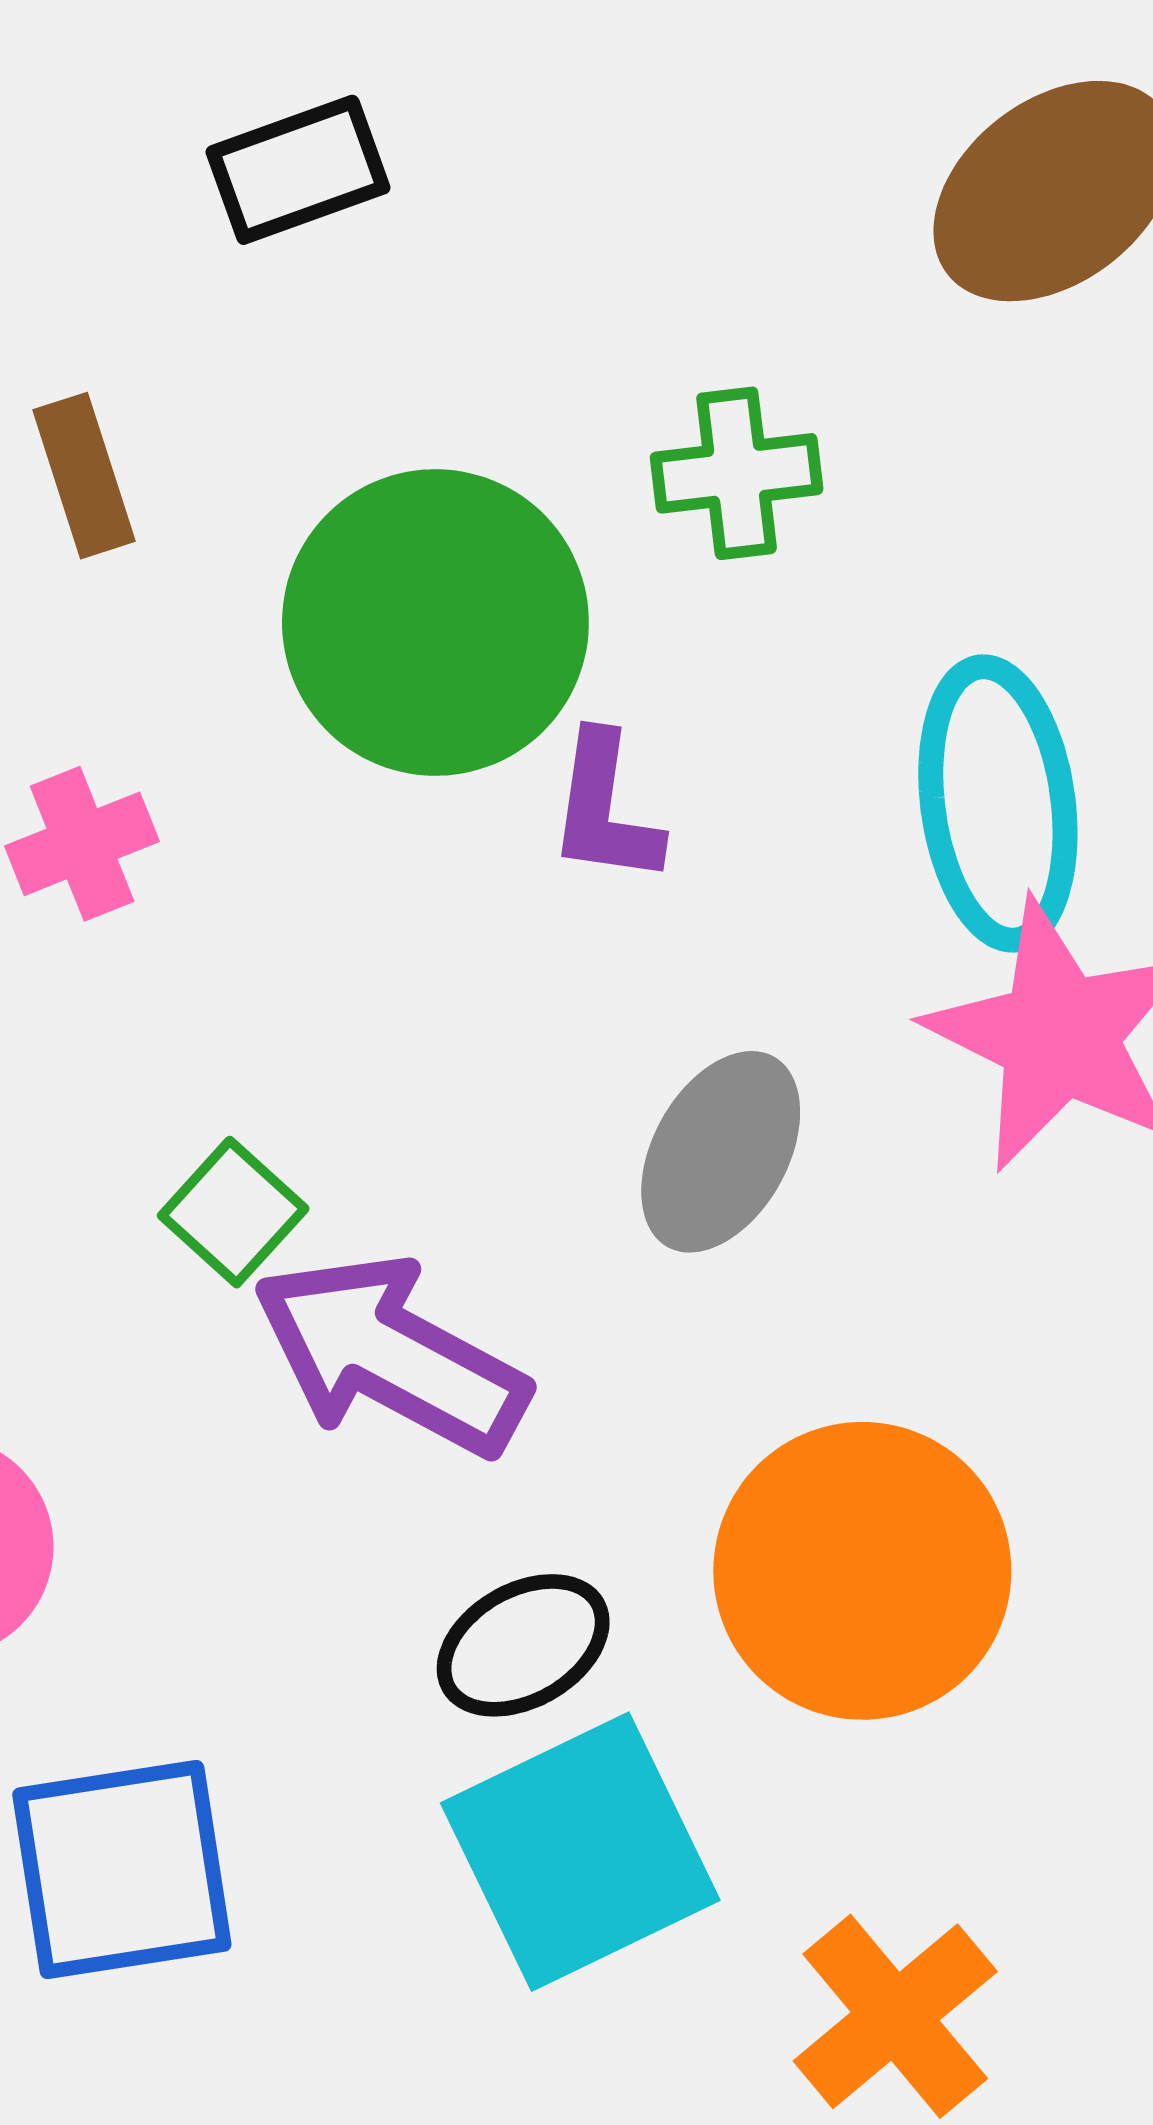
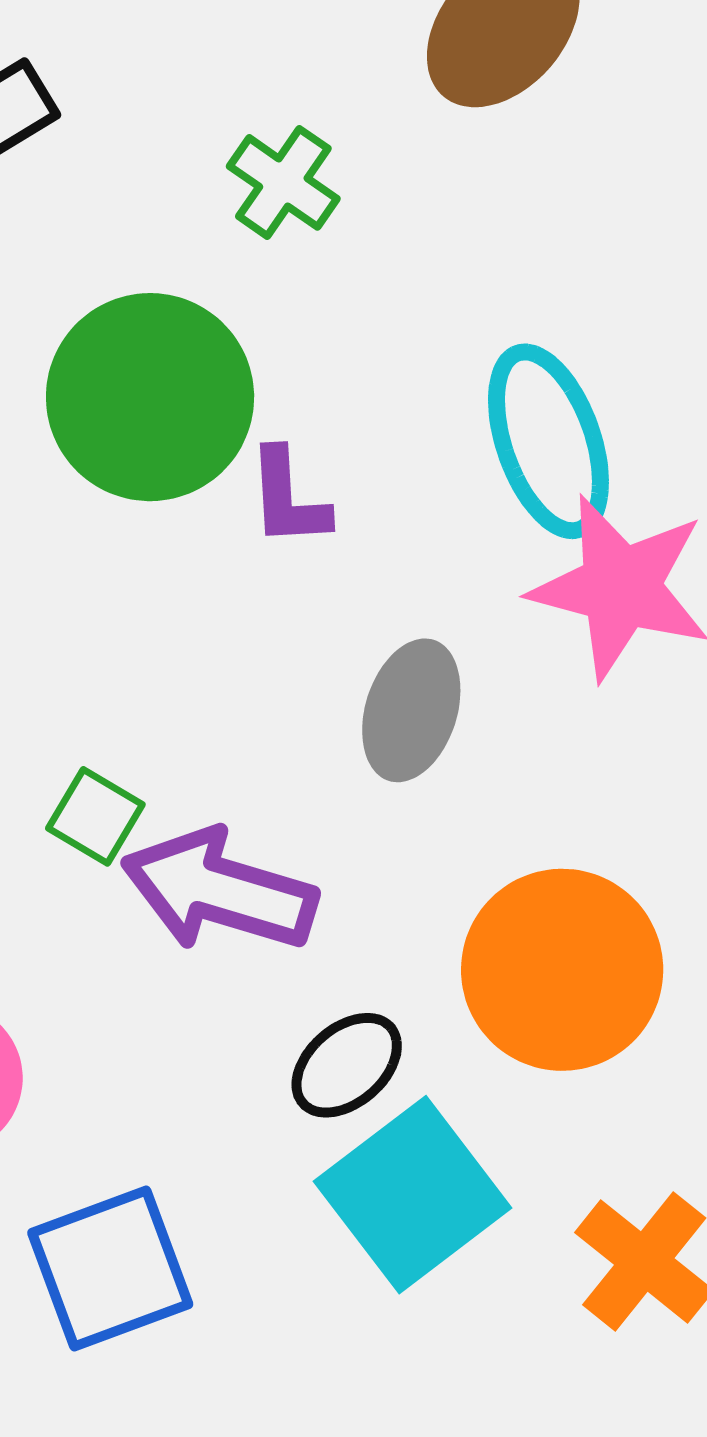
green cross: (737, 473) -> (283, 182), moved, turned -37

